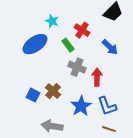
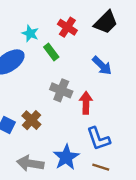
red cross: (82, 30) -> (67, 27), moved
green rectangle: (68, 45) -> (51, 52), moved
blue star: (81, 106) -> (66, 157), moved

